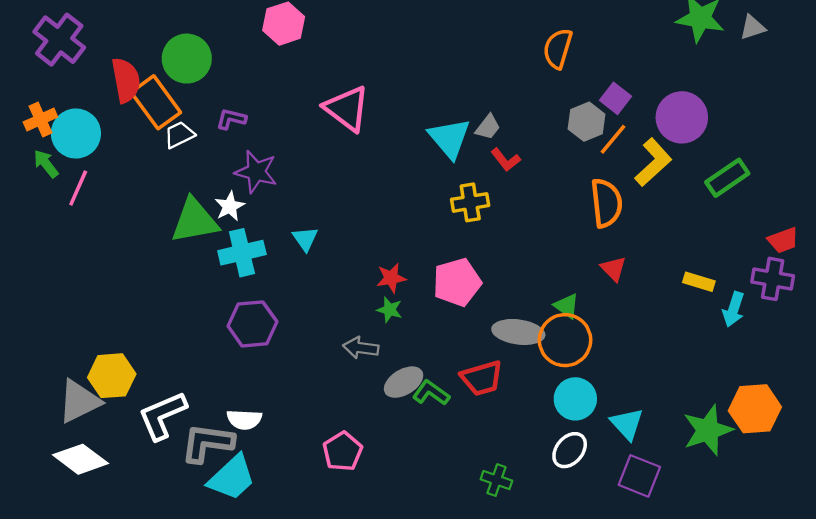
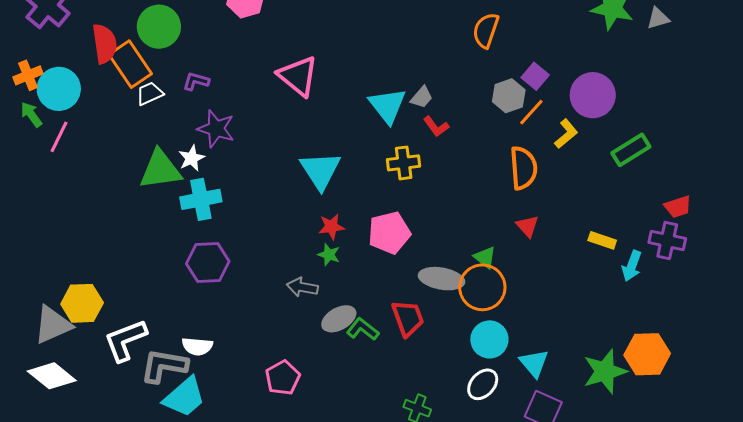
yellow L-shape: (653, 162) -> (566, 134), size x0.7
cyan triangle: (305, 239) -> (320, 170), moved, size x1.8
red trapezoid: (482, 378) -> (408, 318), turned -96

